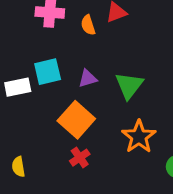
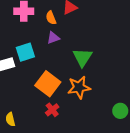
purple triangle: (88, 78) -> (53, 38), moved
orange star: (139, 137) -> (79, 87), moved, turned 30

